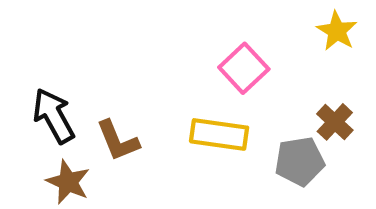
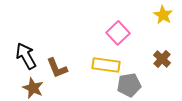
gray pentagon: (300, 161) -> (129, 85), moved

